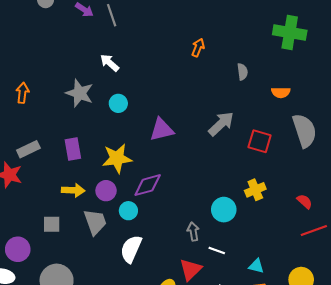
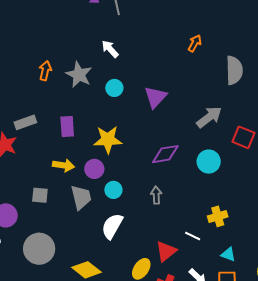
gray semicircle: (242, 72) -> (234, 70), size x1.8
orange arrow: (22, 93) -> (45, 71), moved
purple triangle: (162, 130) -> (155, 97), moved, turned -40
purple diamond: (148, 185) -> (165, 154), moved
yellow cross: (255, 190) -> (218, 216), moved
cyan circle: (224, 210) -> (209, 162), moved
gray arrow: (193, 232) -> (156, 195), moved

